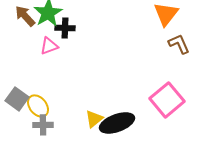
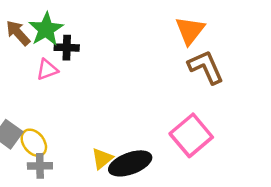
brown L-shape: (179, 44) -> (206, 67), size x1.4

